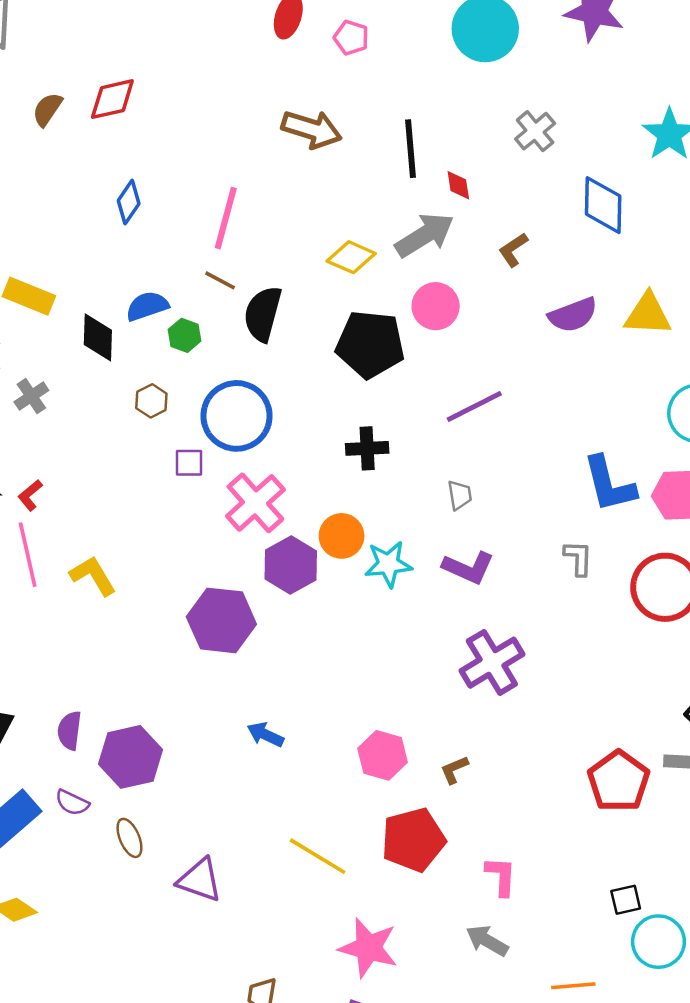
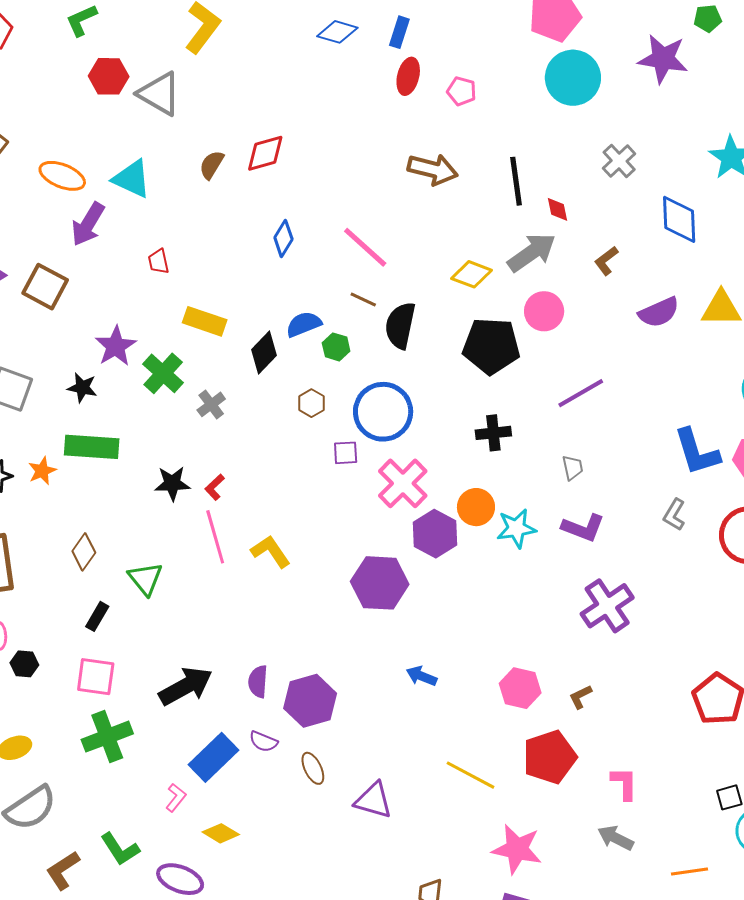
pink line: (226, 218) -> (365, 247), turned -60
black diamond: (98, 337) -> (264, 353), turned 45
gray L-shape: (578, 558) -> (674, 515), turned -148

